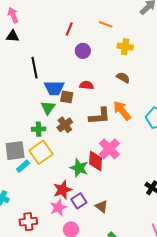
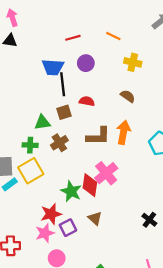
red line: (69, 29) -> (73, 38), turned 48
black line: (35, 68) -> (63, 84), moved
blue trapezoid: (54, 88) -> (53, 67), moved
brown square: (67, 97) -> (64, 112), turned -32
green triangle: (48, 108) -> (42, 122), turned 42
orange arrow: (122, 111) -> (123, 132), turned 45
brown triangle: (102, 206) -> (95, 218), moved

